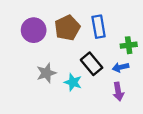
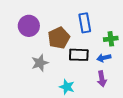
brown pentagon: (67, 28) -> (59, 38), moved
black rectangle: (92, 64) -> (79, 55), turned -48
cyan star: (73, 82) -> (67, 87), moved

